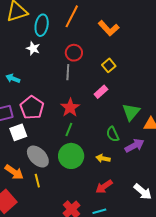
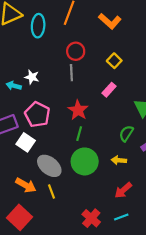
white star: (33, 48) -> (32, 77), moved
white square: (18, 132) -> (26, 142), turned -30
green semicircle: (113, 134) -> (126, 133), turned 63

